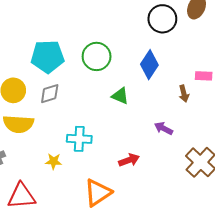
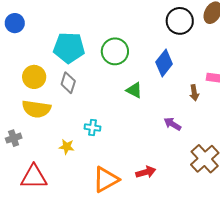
gray diamond: (50, 94) -> (68, 83), turned -60
cyan cross: (79, 139) -> (92, 128), size x0.7
red arrow: (129, 160) -> (146, 172), moved

